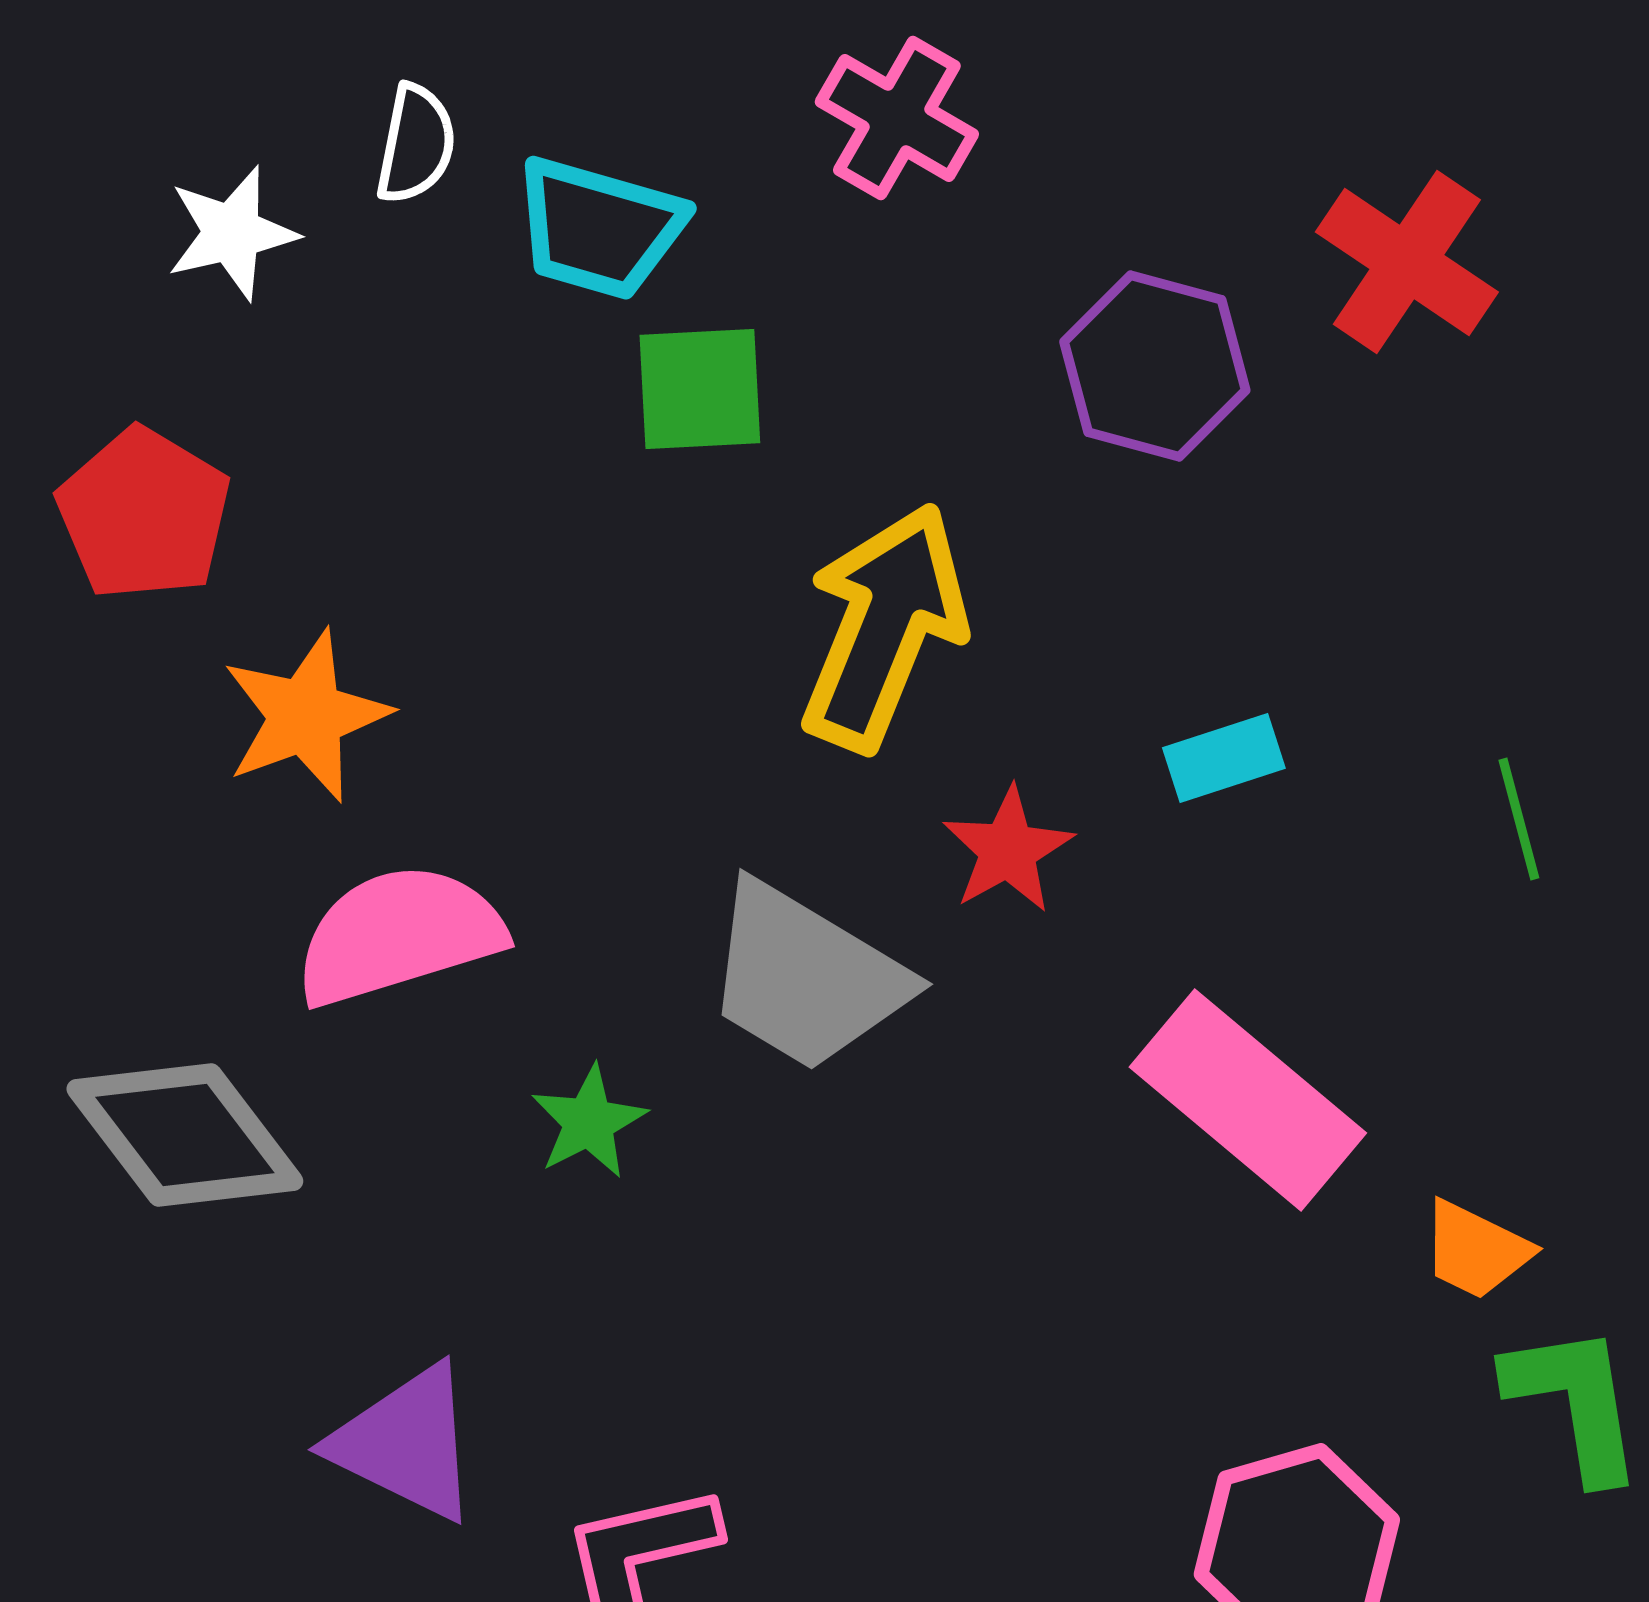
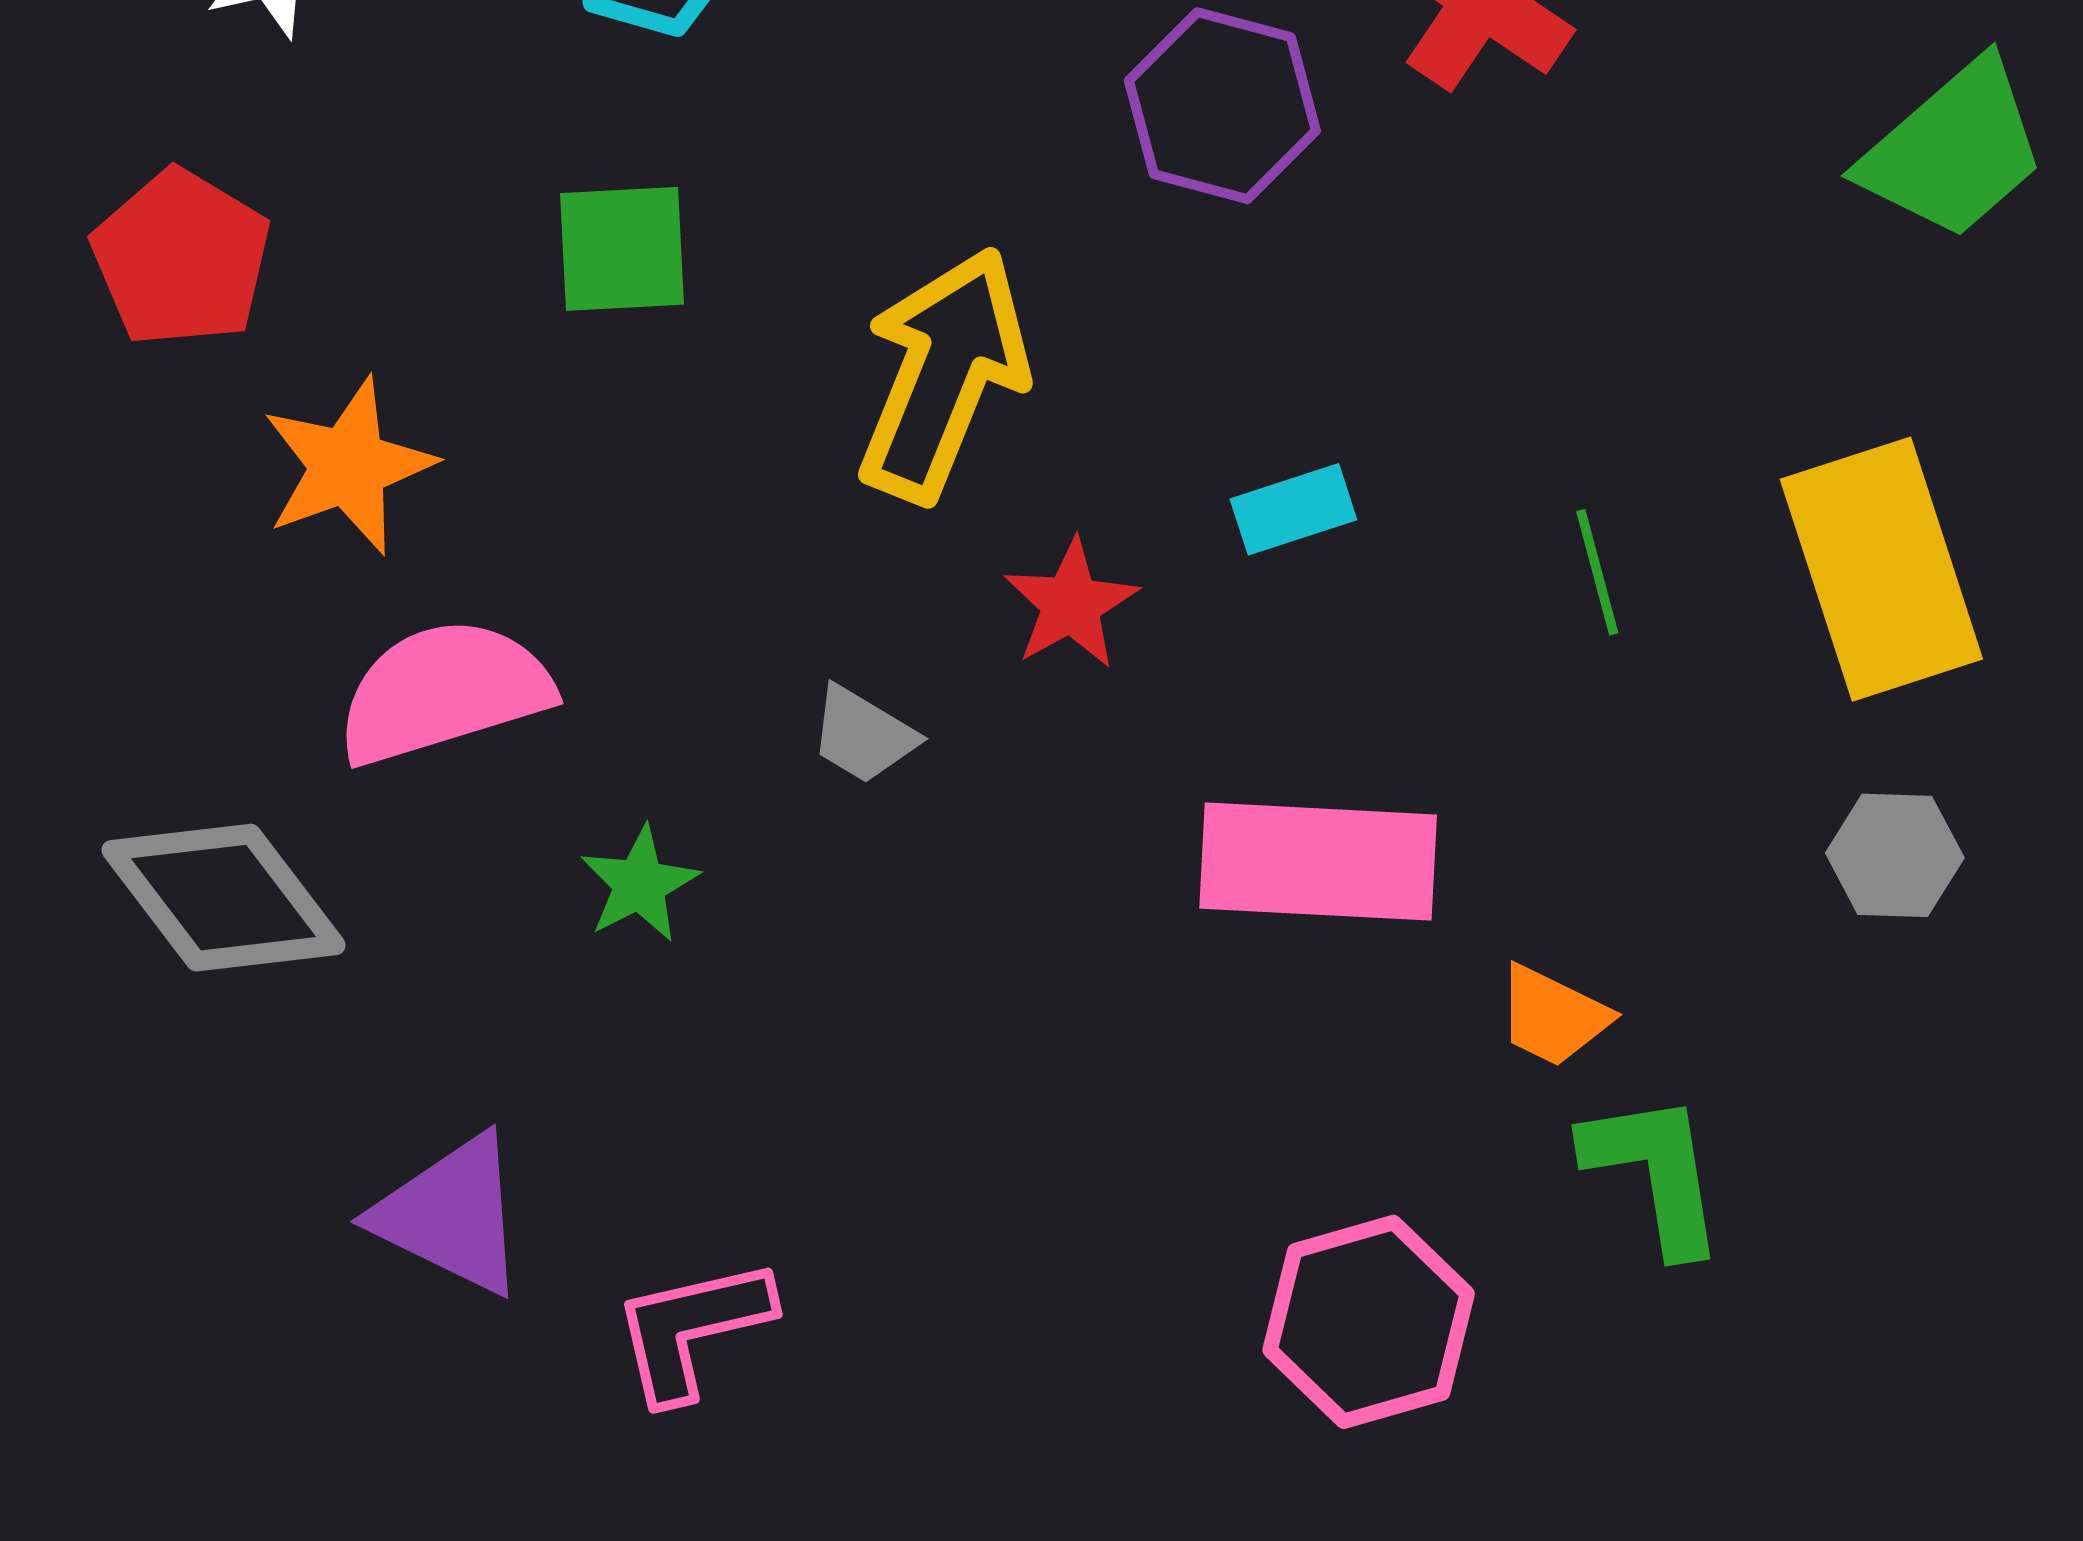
green square: (700, 389) -> (622, 249), moved
gray trapezoid: (806, 977) -> (863, 735), size x0.5
pink rectangle: (1248, 1100) -> (1318, 862), turned -37

